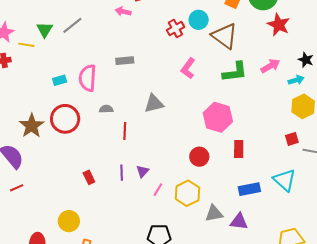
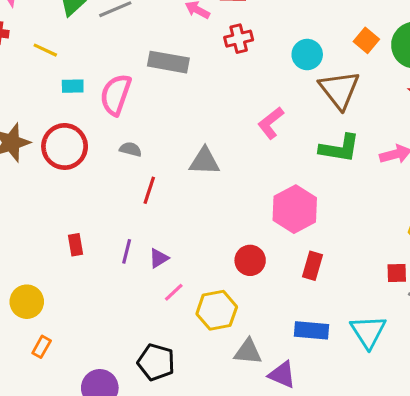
red cross: (175, 29) -> (239, 39), moved
yellow line: (26, 45) -> (45, 50), moved
gray rectangle: (125, 61) -> (168, 62), moved, size x1.4

